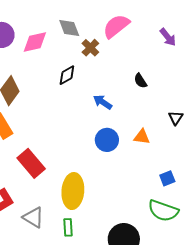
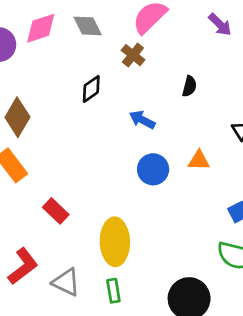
pink diamond: (35, 42) -> (41, 28), moved
brown cross: (90, 48) -> (133, 55), moved
black semicircle: (140, 81) -> (189, 86), turned -126
red rectangle: (31, 163) -> (56, 211), size x0.7

